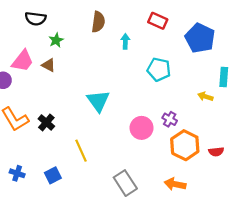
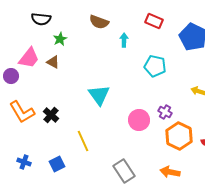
brown semicircle: (98, 22) -> (99, 22), turned 102

